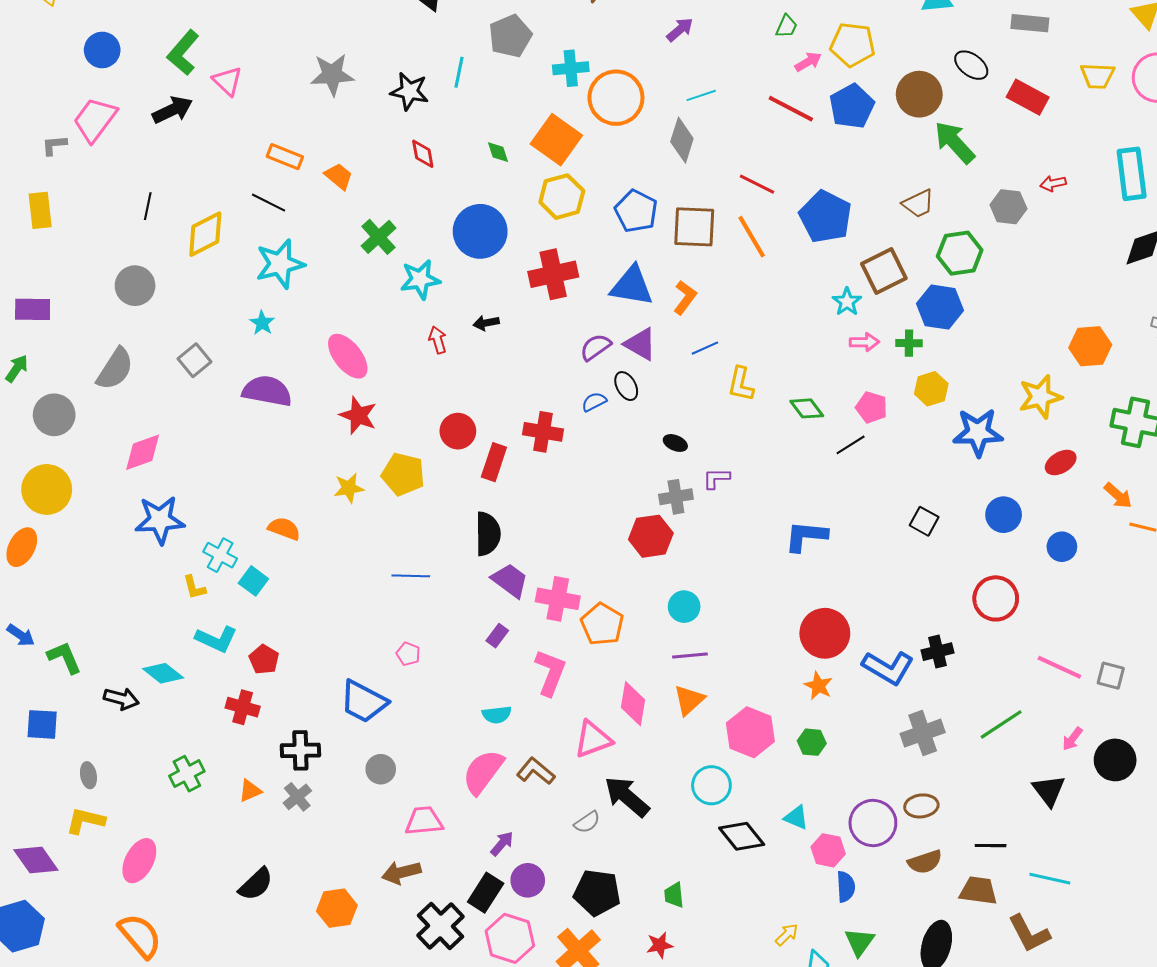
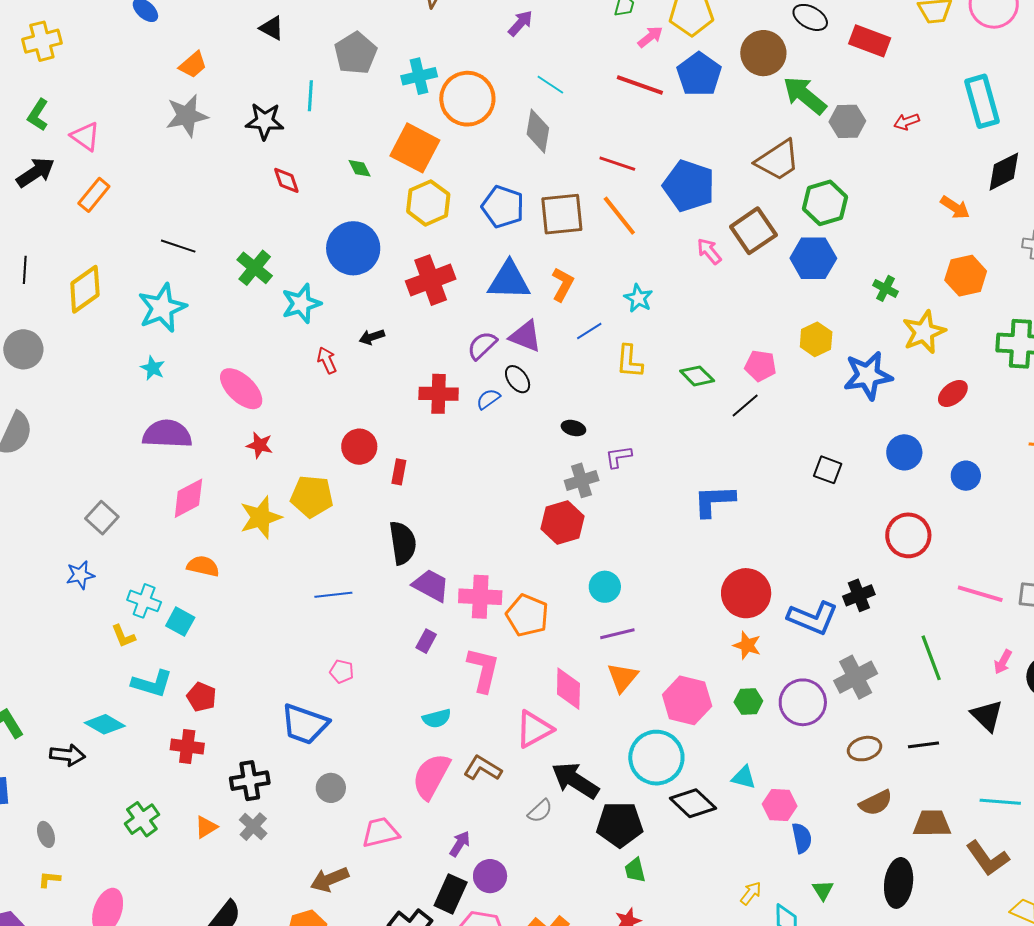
green L-shape: (183, 53) -> (38, 115), size x0.7
cyan line: (701, 95) -> (550, 85), turned 60
orange rectangle: (285, 157) -> (94, 195), moved, turned -64
orange trapezoid: (339, 176) -> (193, 65), moved, turned 108
black line: (269, 203) -> (178, 246), moved
brown trapezoid: (918, 204) -> (778, 160), size x1.4
gray hexagon: (1008, 207) -> (847, 121), moved
cyan star: (847, 302) -> (638, 298), moved
pink arrow: (864, 342) -> (709, 251), moved, turned -120
green cross: (909, 343) -> (886, 288), moved, turned 35
gray square: (194, 360) -> (102, 518), moved
red star: (358, 415) -> (260, 445), size x0.7
red cross: (543, 432) -> (439, 394), moved
pink diamond: (143, 452) -> (188, 498), moved
red rectangle: (494, 462) -> (399, 472), size x0.7
yellow star: (349, 488) -> (261, 517), size x1.4
orange arrow: (1118, 496) -> (955, 207), moved
blue star: (160, 520) -> (80, 575), size x0.6
green line: (1001, 724) -> (931, 658), turned -69
cyan circle: (711, 785) -> (656, 758), size x1.4
yellow L-shape: (85, 821) -> (49, 879), size x0.6
purple circle: (873, 823) -> (803, 702), moved
black line: (991, 846) -> (923, 745), moved
brown arrow: (401, 873) -> (330, 879), moved
black pentagon: (597, 893) -> (620, 824), moved
green triangle: (859, 942) -> (823, 890), size x0.7

